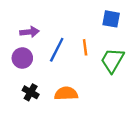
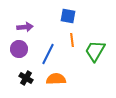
blue square: (111, 19) -> (68, 16), moved
blue line: (57, 50) -> (48, 54), moved

